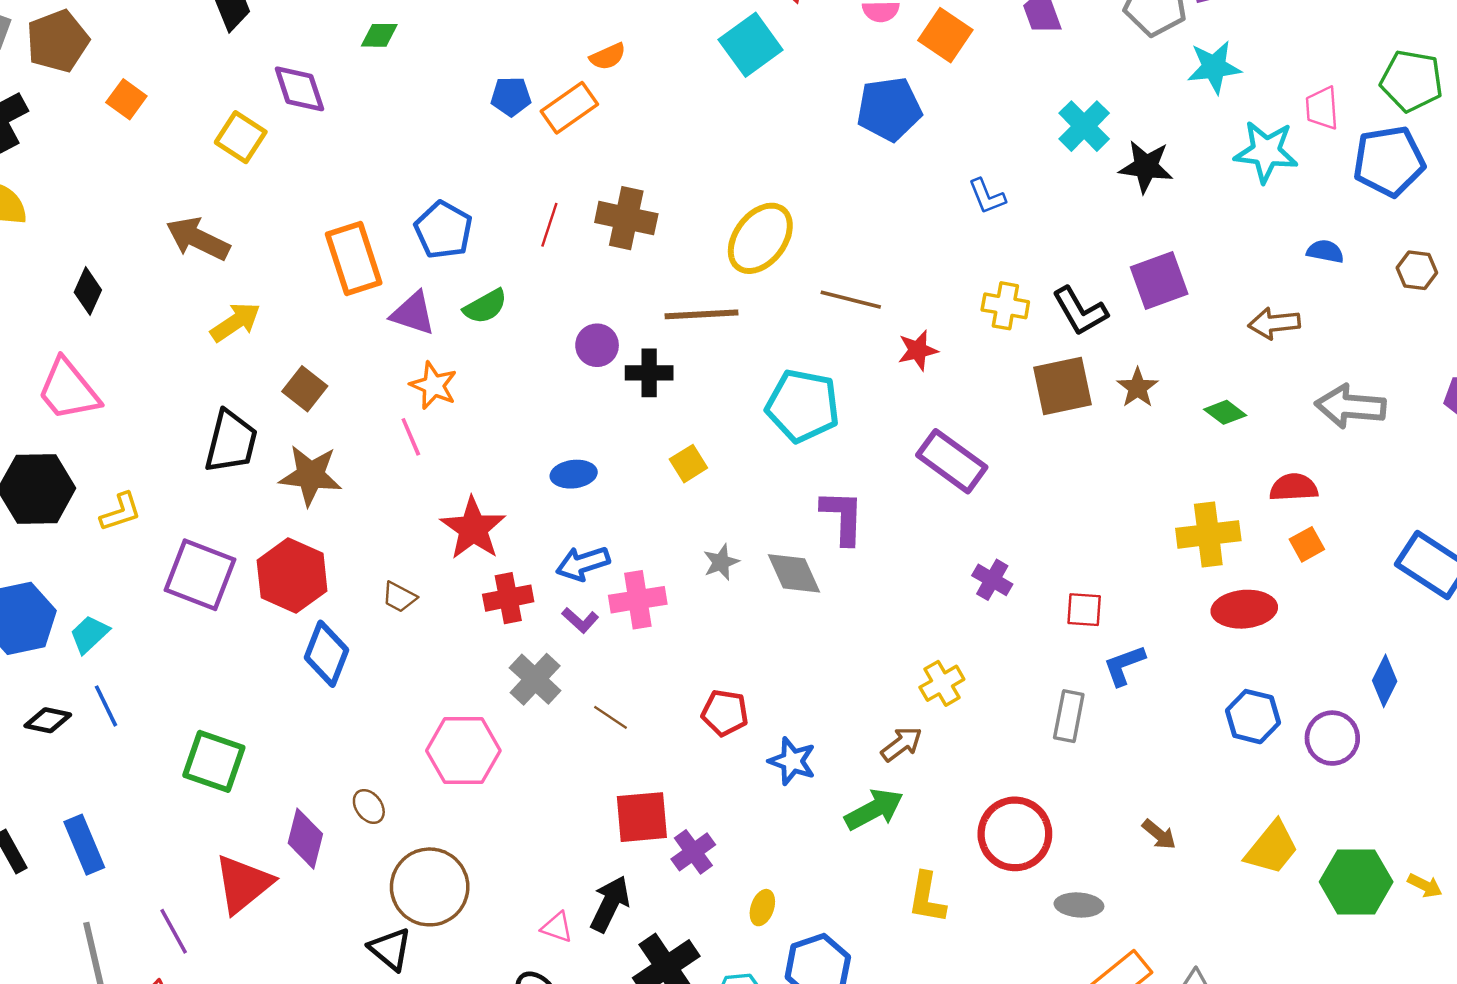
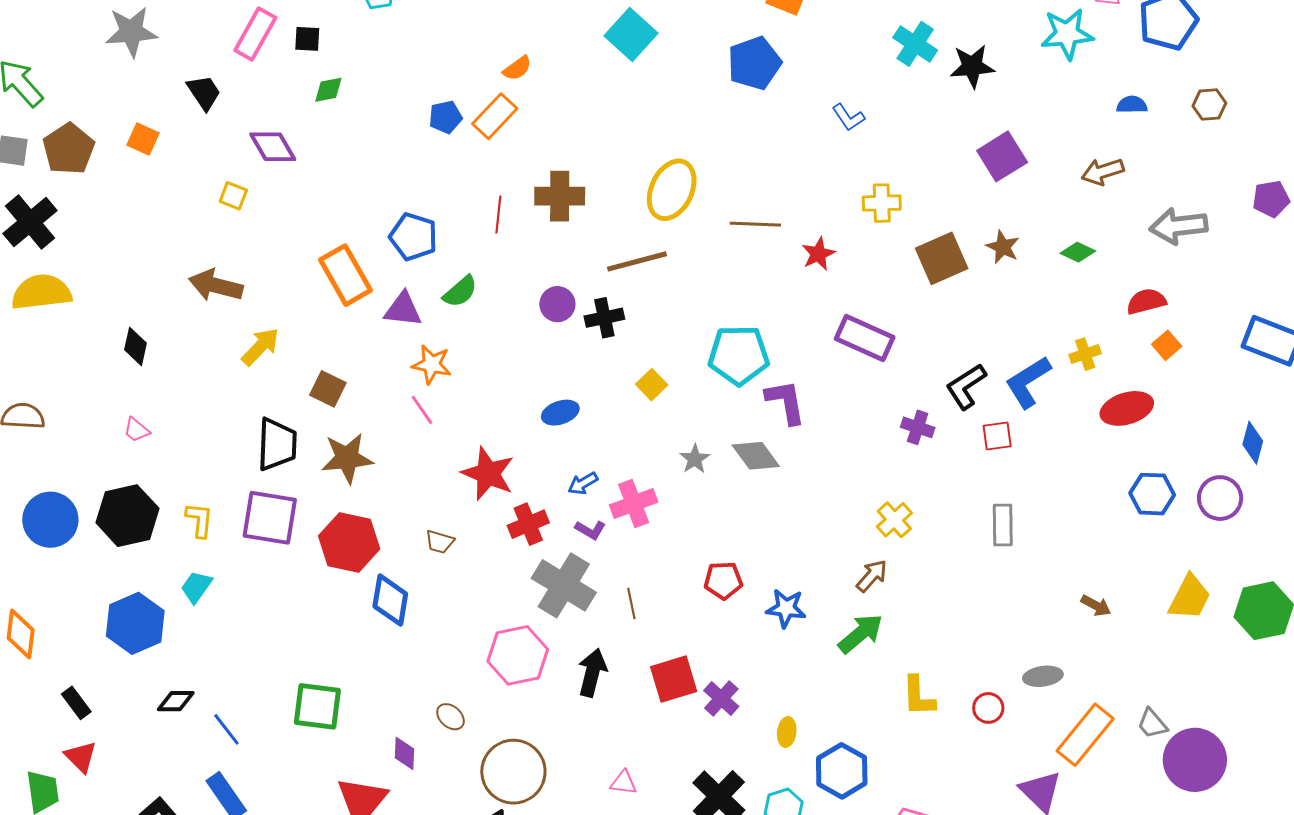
orange square: (126, 99) -> (143, 139), moved
yellow square: (241, 137) -> (233, 196), size x0.7
black L-shape: (1080, 311) -> (966, 386), moved, turned 99
pink trapezoid: (68, 390) -> (136, 430), size x0.5
cyan pentagon: (803, 406) -> (739, 355), moved
yellow L-shape: (121, 512) -> (199, 520), turned -54
yellow cross: (1208, 534) -> (1085, 354), size x0.6
blue arrow: (583, 563) -> (583, 483), size x0.7
purple square: (200, 575) -> (270, 518), moved
cyan trapezoid: (89, 634) -> (196, 587), moved
blue L-shape: (1124, 665) -> (1028, 382), moved, size x1.4
gray cross: (535, 679) -> (564, 585), size x1.4
blue line: (106, 706) -> (226, 729), moved
brown line: (611, 717) -> (631, 603), turned 56
red circle: (1015, 834) -> (988, 708), moved, size x0.5
purple diamond: (305, 839) -> (405, 753), size x0.7
black arrow: (610, 904) -> (592, 673), moved

